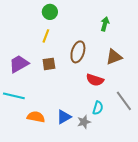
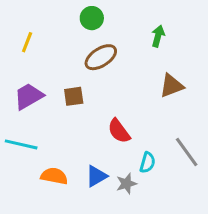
green circle: (50, 12) -> (92, 18), moved
yellow line: (46, 36) -> (27, 42), moved
brown ellipse: (78, 52) -> (101, 57), moved, turned 40
red semicircle: (95, 80) -> (119, 131), moved, turned 36

